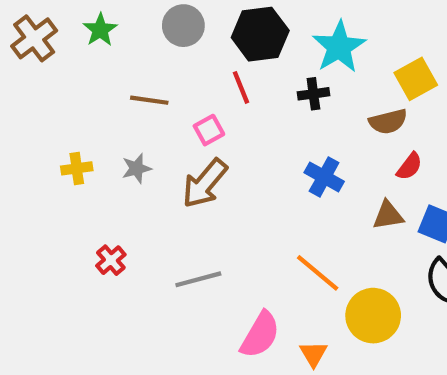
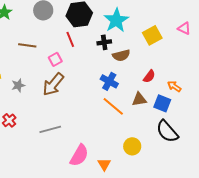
brown semicircle: (388, 122) -> (121, 55), moved
gray star: (136, 168) -> (18, 85), moved
orange line: (318, 273) -> (113, 106), moved
yellow circle: (373, 316) -> (132, 146), size x0.7

